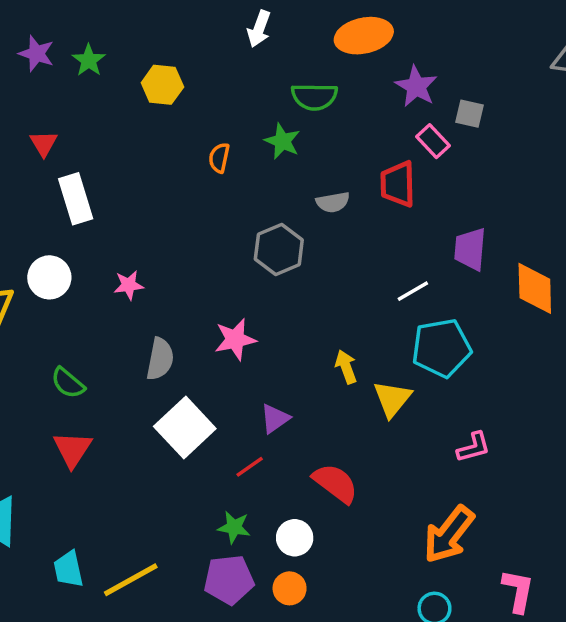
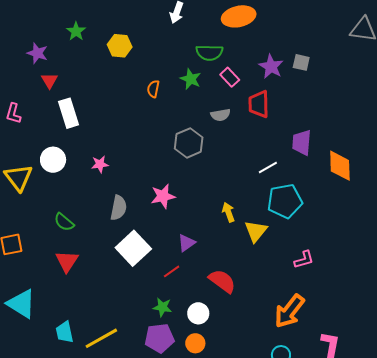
purple star: (36, 54) -> (37, 53), moved
purple star: (416, 86) -> (271, 66), moved
pink rectangle: (433, 141) -> (230, 77), moved

